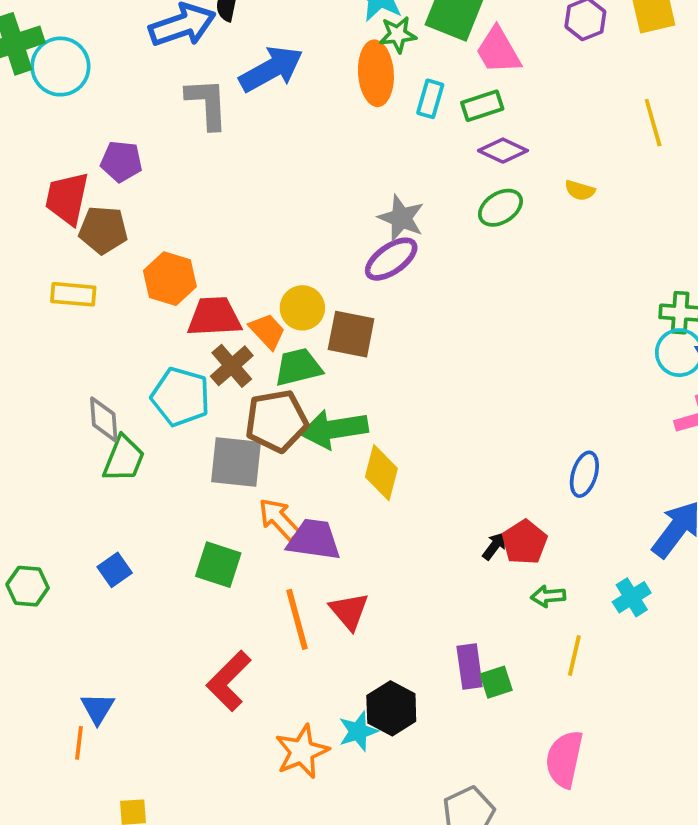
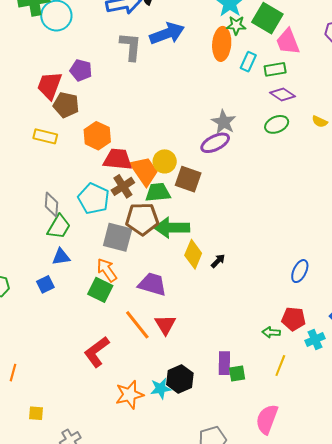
orange trapezoid: (267, 331) -> (144, 171), size x1.5
orange arrow: (279, 519) -> (107, 270), moved
red pentagon: (524, 542) -> (294, 319), moved, turned 30
black arrow: (495, 546) -> (218, 261), moved
orange line: (297, 619) -> (137, 325), turned -32
blue triangle: (98, 708) -> (61, 257), moved, turned 42

